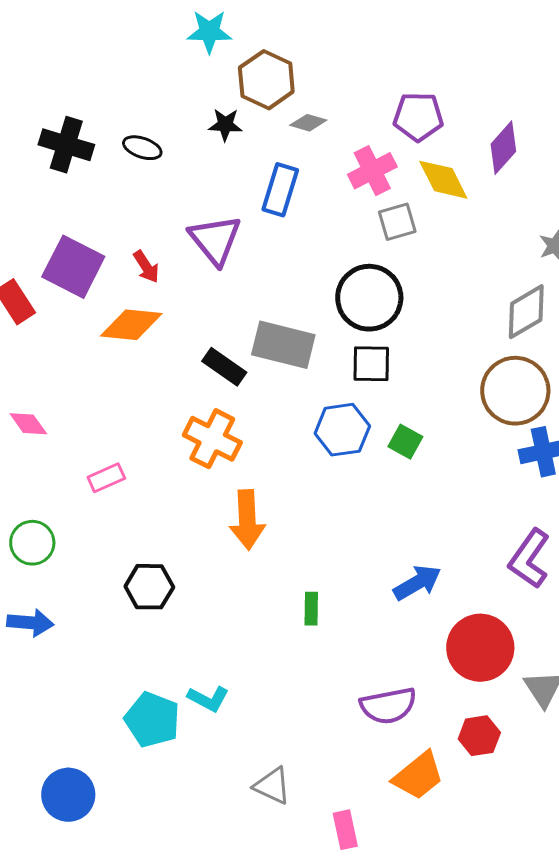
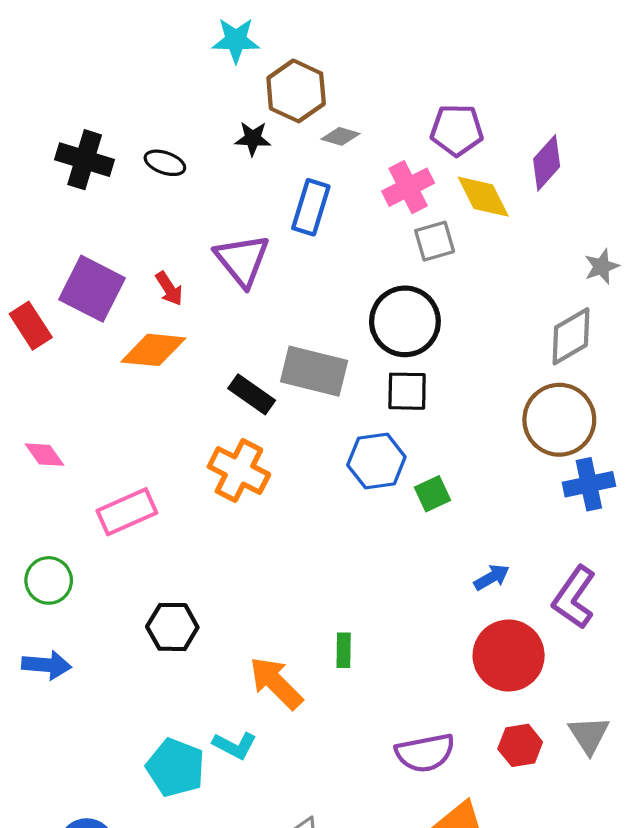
green square: (405, 442) -> (432, 494), moved, turned 36
pink rectangle: (106, 478) -> (127, 512), size x1.5
orange arrow: (247, 520) -> (276, 683), moved, turned 138
blue arrow: (417, 583) -> (492, 577), moved, size x0.7
red circle: (480, 648) -> (509, 656), moved
red hexagon: (479, 736) -> (520, 745), moved

